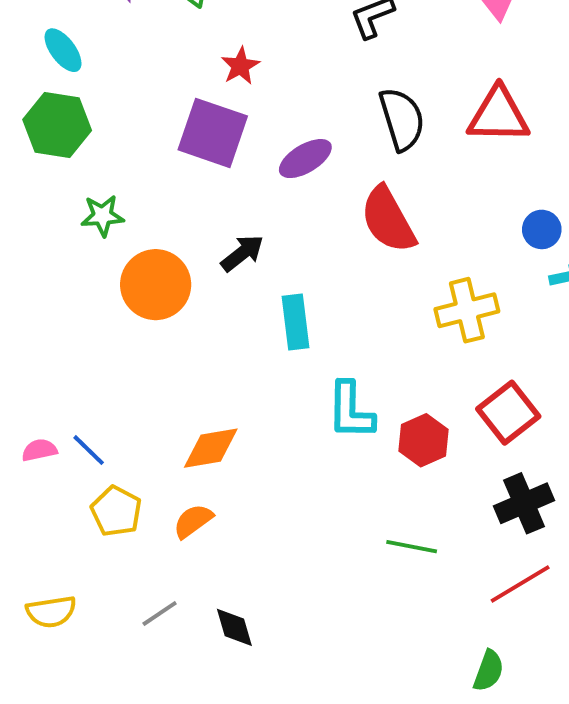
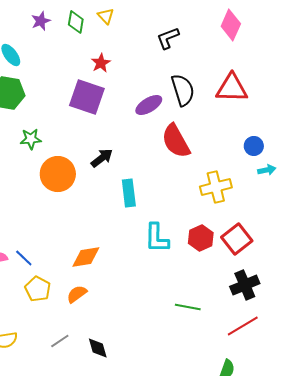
purple ellipse: (305, 159) -> (149, 105), moved
red hexagon: (424, 440) -> (201, 238), moved

